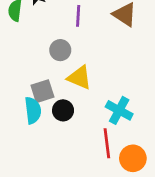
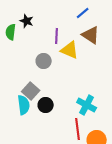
yellow triangle: (79, 78) -> (70, 50), moved
gray square: (42, 91) -> (31, 91), turned -30

